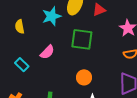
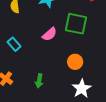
pink semicircle: (47, 52) -> (50, 34), moved

